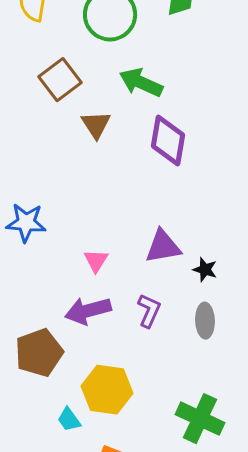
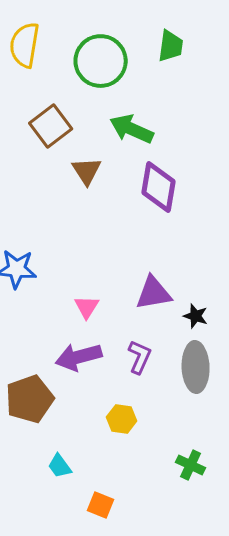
gray ellipse: (205, 321) -> (196, 367), size x1.4
yellow hexagon: (107, 390) -> (122, 419), moved, size x0.6
green cross: (200, 419) -> (191, 465), size x0.6

